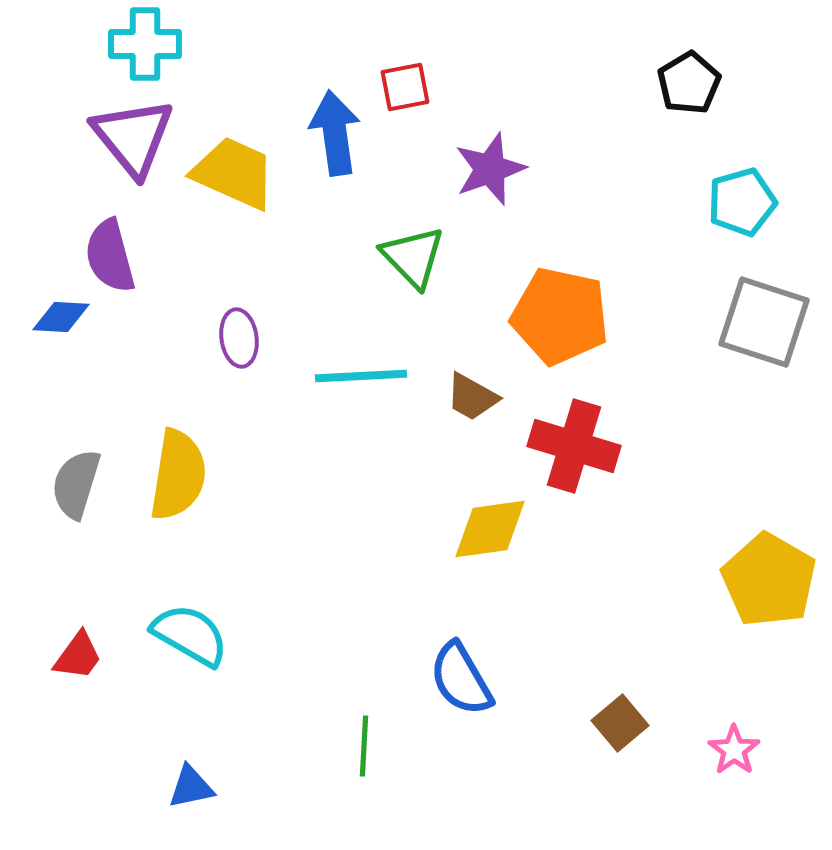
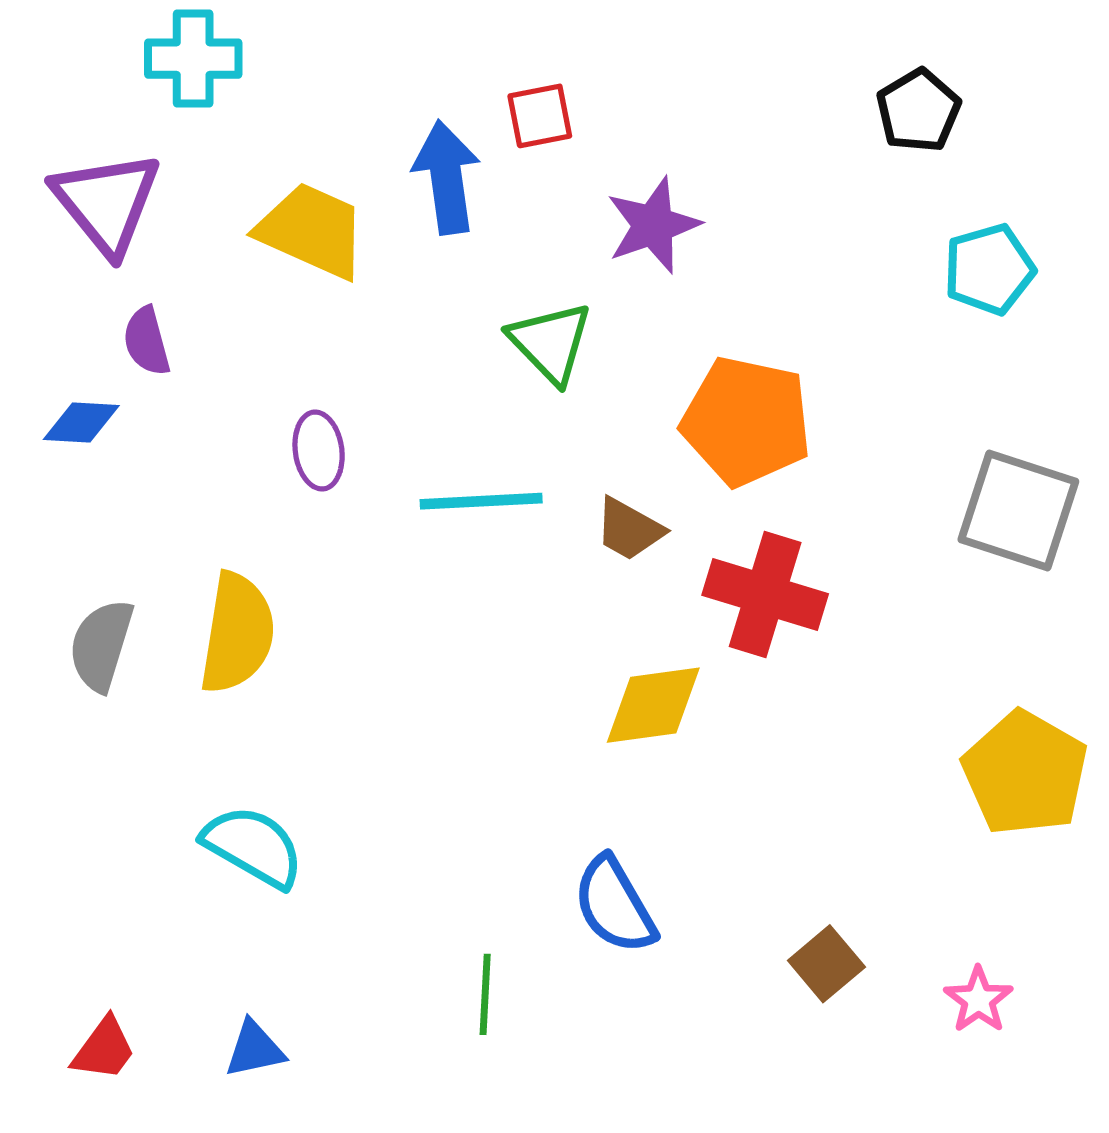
purple triangle: (133, 137) -> (107, 203), moved
purple semicircle: (110, 256) -> (147, 341), size x0.7
gray square: (764, 322) -> (1018, 511), moved
red trapezoid: (78, 656) -> (104, 1049), moved

